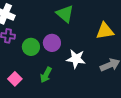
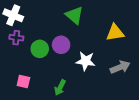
green arrow: (46, 75) -> (60, 88), moved
pink square: (15, 79) -> (23, 81), turned -32

